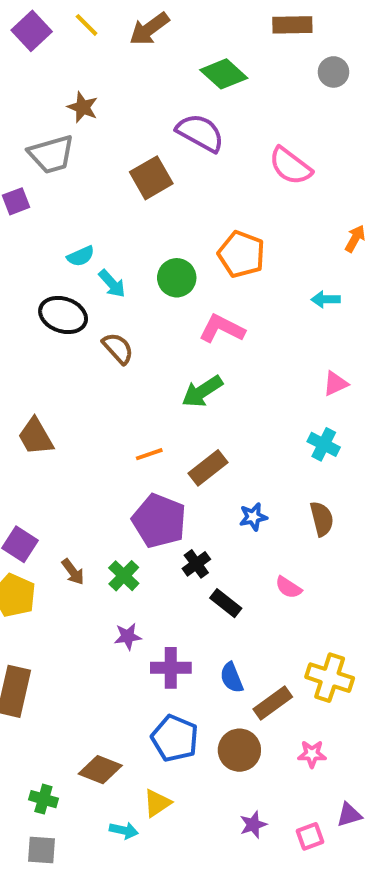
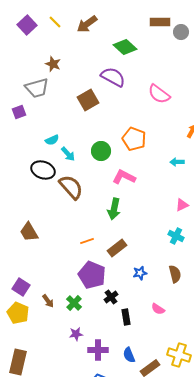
gray circle: (334, 72) -> (181, 32), moved
brown semicircle: (118, 348) -> (71, 187), size x1.5
green arrow: (202, 391) -> (114, 209), turned -45
black rectangle: (226, 603) -> (126, 317), turned 42

